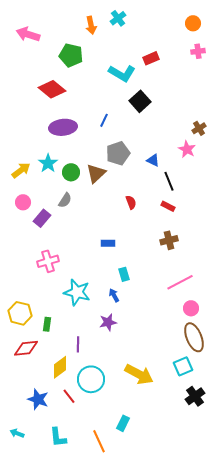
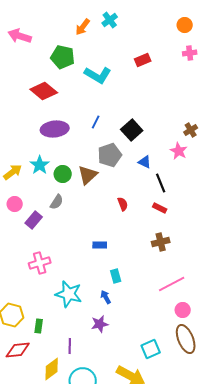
orange arrow: (91, 25) -> (83, 27), turned 48
cyan L-shape: (122, 73) -> (98, 75), moved
black square: (140, 101) -> (132, 130), moved
cyan square: (183, 366) -> (151, 349), moved

